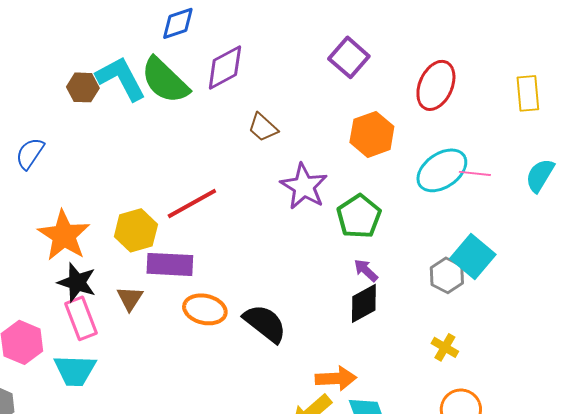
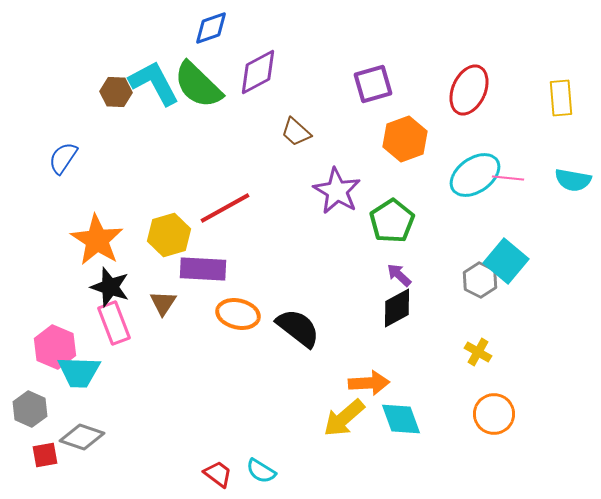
purple square: (349, 57) -> (373, 84), moved, turned 33
cyan semicircle: (540, 175) -> (573, 180), turned -111
cyan trapezoid: (75, 370) -> (79, 372), moved

